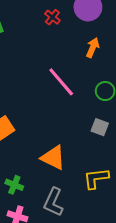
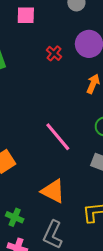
pink line: (61, 82) -> (58, 137), moved

